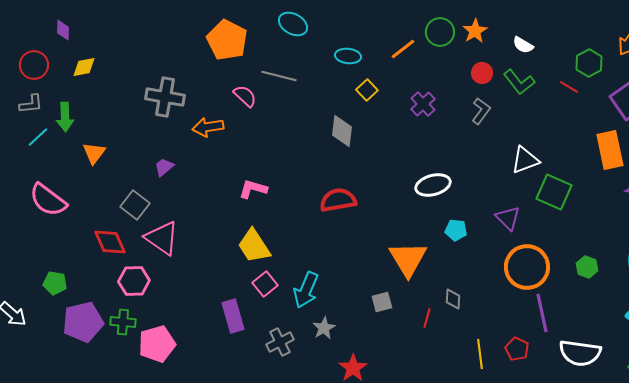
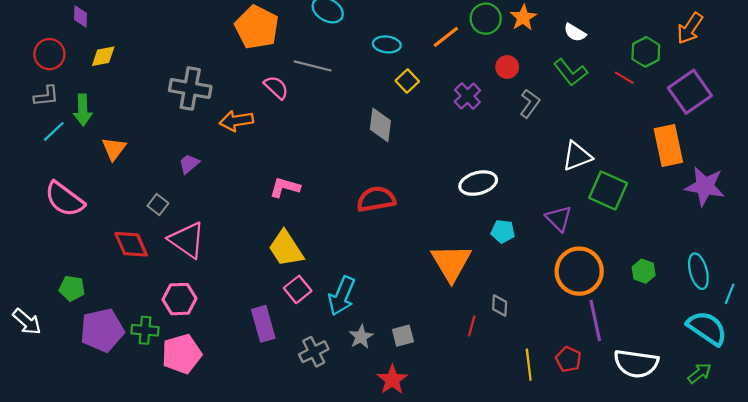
red circle: (482, 73) -> (507, 67), moved
gray square: (135, 205) -> (158, 205), size x0.7
pink hexagon: (134, 281) -> (179, 299), moved
gray square: (382, 302) -> (403, 336), moved

